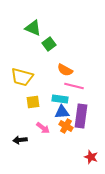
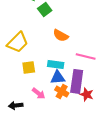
yellow trapezoid: (22, 77) -> (18, 42), turned -60
pink line: (74, 86) -> (86, 56), moved
red star: (91, 157) -> (87, 94), moved

